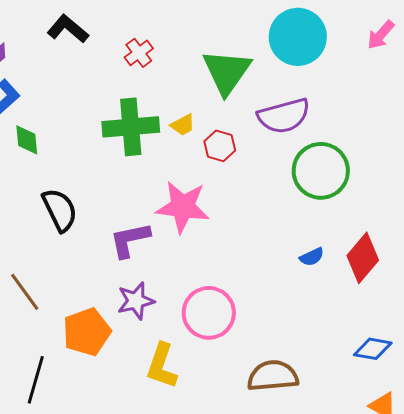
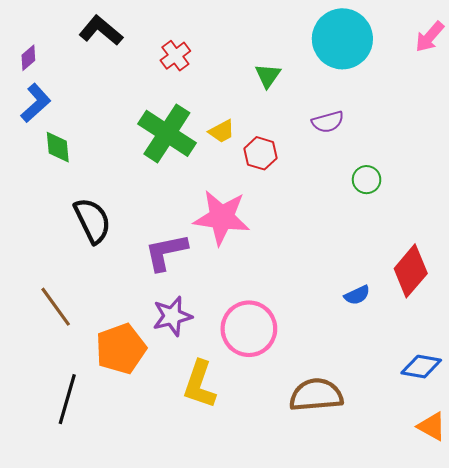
green triangle: (227, 72) -> (268, 76), size x0.5
purple semicircle: (284, 116) -> (328, 122), size x0.6
green cross: (131, 127) -> (167, 133), turned 38
green circle: (321, 171) -> (367, 180), size x0.5
blue semicircle: (312, 257) -> (357, 295), moved

